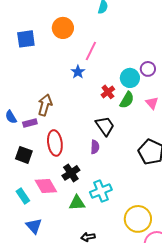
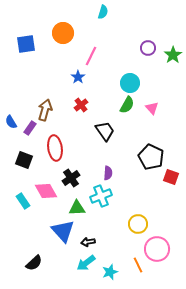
purple circle: (148, 69) -> (148, 48), moved
red cross: (108, 92) -> (81, 105), moved
purple rectangle: (30, 123) -> (30, 128), turned -40
purple semicircle: (95, 147) -> (108, 173), moved
yellow circle: (138, 219) -> (138, 224), size x0.7
blue triangle: (34, 226) -> (63, 231), moved, size x1.4

